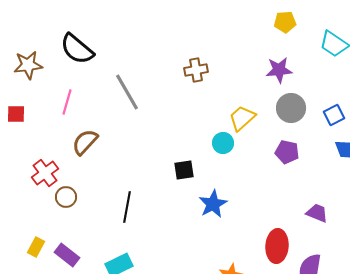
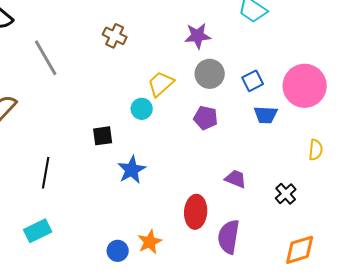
brown cross: (196, 70) -> (115, 36), turned 35

